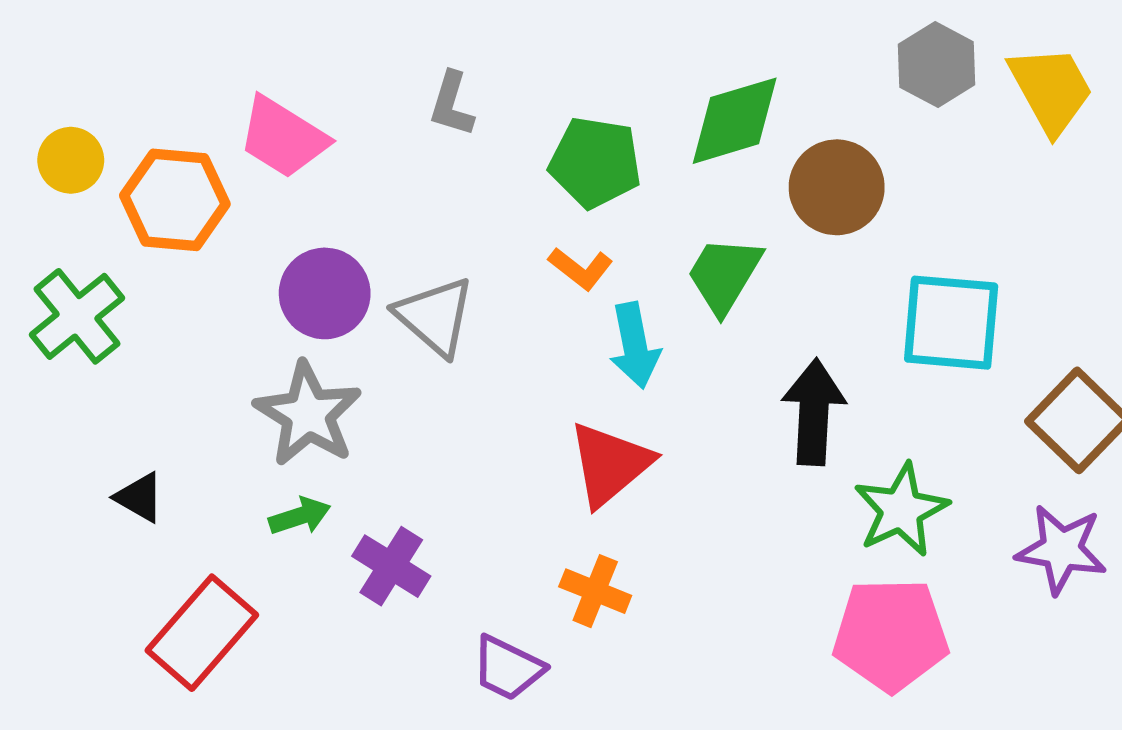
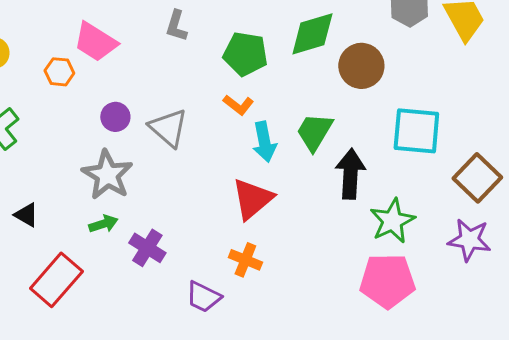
orange hexagon: (175, 200) -> (59, 72), moved, size x0.6
green trapezoid: (724, 275) -> (314, 132), moved
purple circle: (325, 293) -> (115, 117), size x0.7

